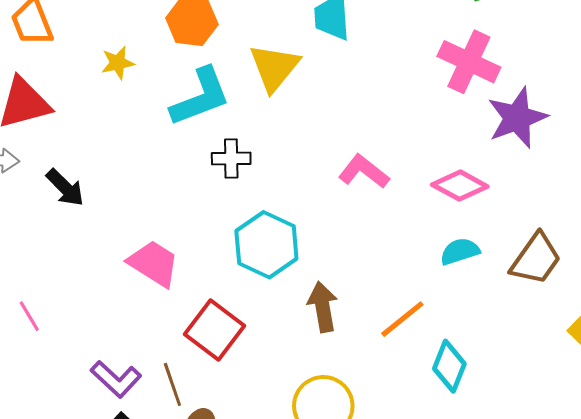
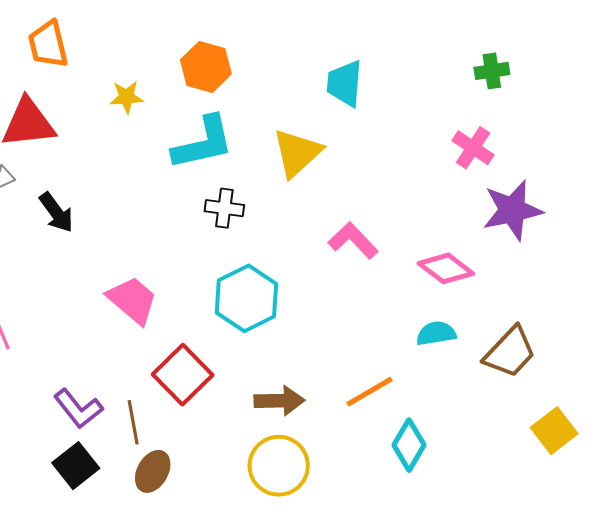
pink cross: (469, 62) -> (473, 148), size x0.7
yellow triangle: (274, 67) -> (297, 153), moved
brown arrow: (323, 307) -> (279, 401), moved, turned 90

